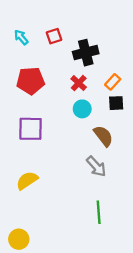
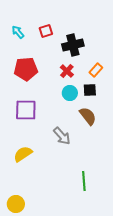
black square: (116, 103) -> (90, 90), moved
gray arrow: (96, 166) -> (62, 136), moved

